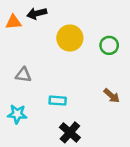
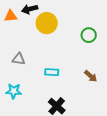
yellow circle: (70, 38) -> (47, 23), moved
cyan rectangle: (58, 101) -> (52, 72), moved

